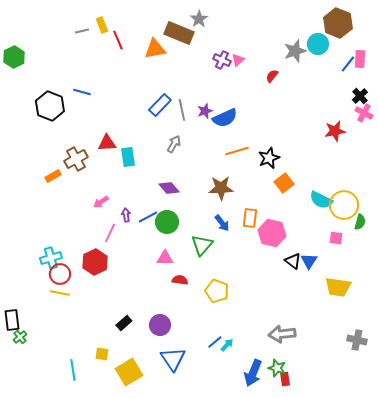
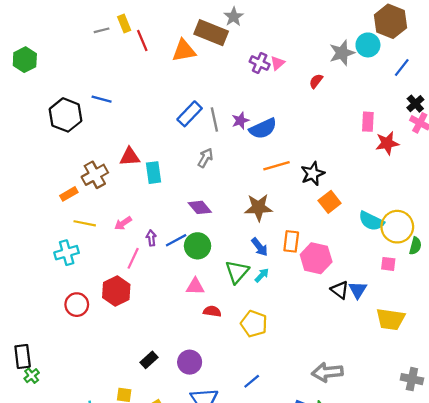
pink rectangle: (360, 59) -> (368, 122), moved
cyan cross: (51, 258) -> (67, 253), moved
yellow line: (60, 293) -> (85, 223), moved
cyan arrow: (227, 345) -> (262, 275), moved

